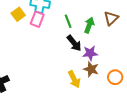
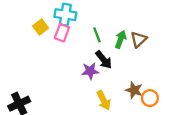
brown triangle: (111, 18) -> (139, 39), moved
purple star: (90, 53) -> (90, 71), moved
brown star: (91, 69) -> (134, 90), moved

